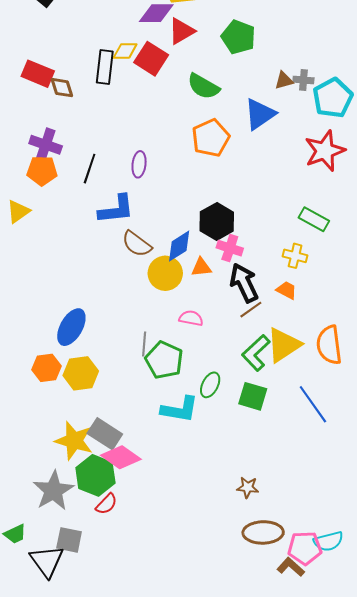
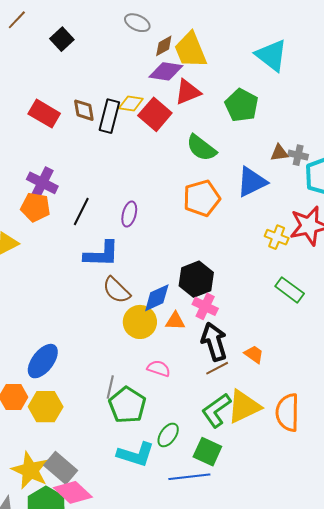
brown diamond: (62, 88) -> (84, 110), moved
yellow cross: (295, 256) -> (277, 237), moved
blue line: (313, 404) -> (189, 477), moved, turned -69

